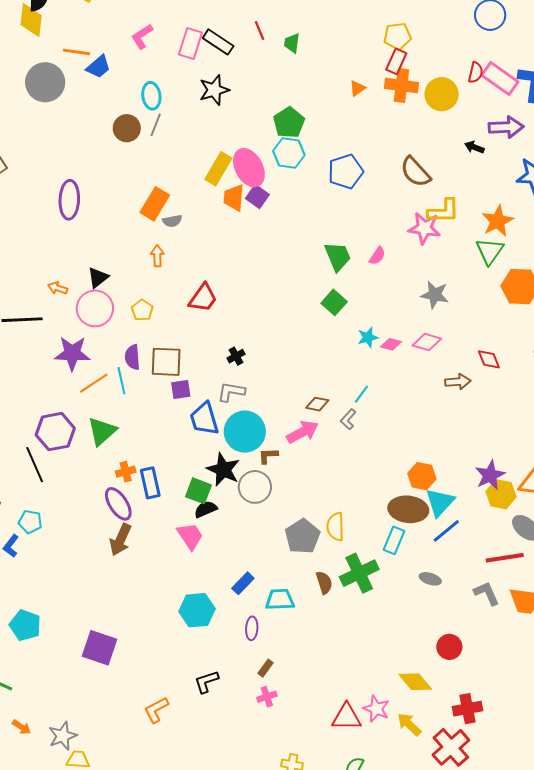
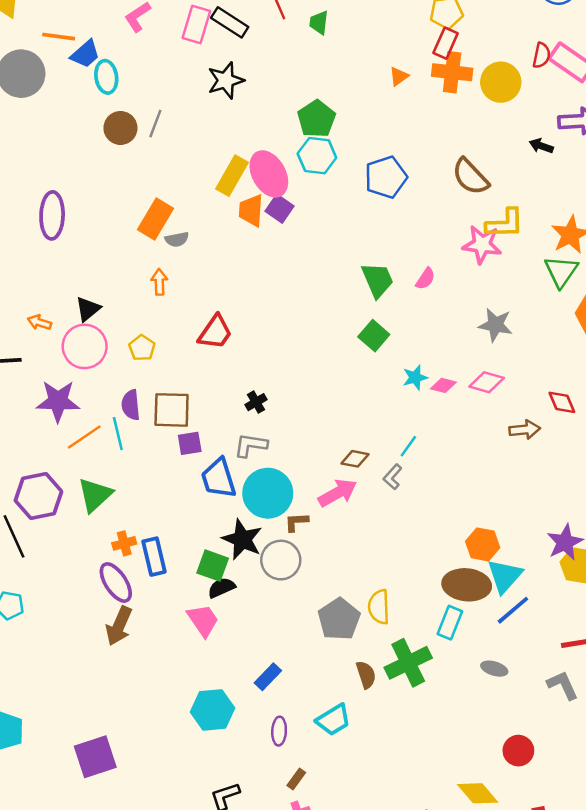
cyan ellipse: (151, 96) -> (106, 77), moved
cyan trapezoid: (280, 600) -> (333, 720), moved, turned 152
purple square: (100, 648) -> (95, 757), turned -36

